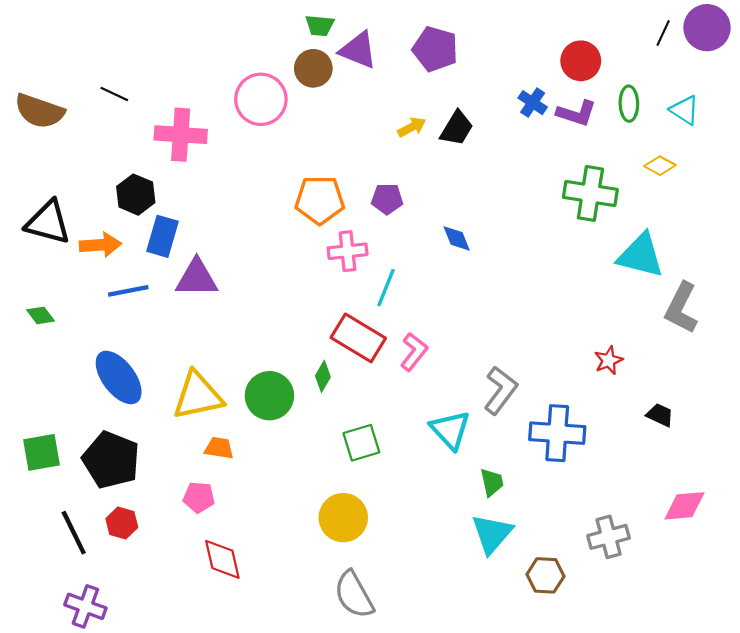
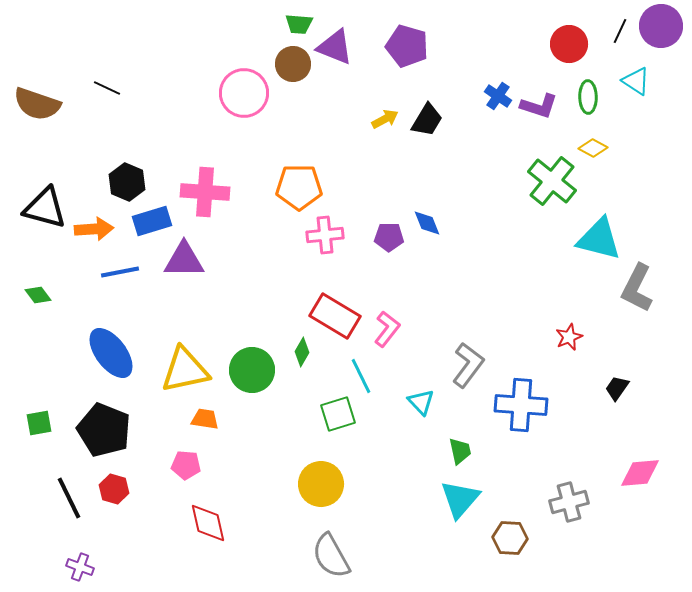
red circle: (581, 61) -> (569, 44), moved
cyan triangle: (685, 110) -> (636, 81), moved
pink cross: (181, 135) -> (205, 192), moved
yellow diamond: (660, 166) -> (593, 148), moved
green cross: (590, 193) -> (552, 181), turned 30
purple pentagon: (387, 199) -> (389, 237), moved
blue rectangle: (162, 236) -> (152, 221), turned 57
cyan line: (386, 288) -> (361, 376), moved, turned -48
black trapezoid: (660, 415) -> (617, 388), turned -80
cyan triangle: (450, 430) -> (421, 402), size x0.7
green square: (42, 452) -> (39, 423), size x0.7
purple cross: (85, 606) -> (80, 567), size x0.7

